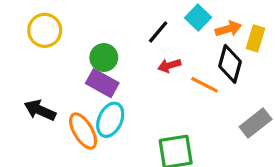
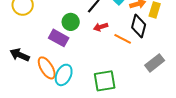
green circle: (104, 58) -> (71, 22), moved
cyan ellipse: (110, 120) -> (64, 75), moved

